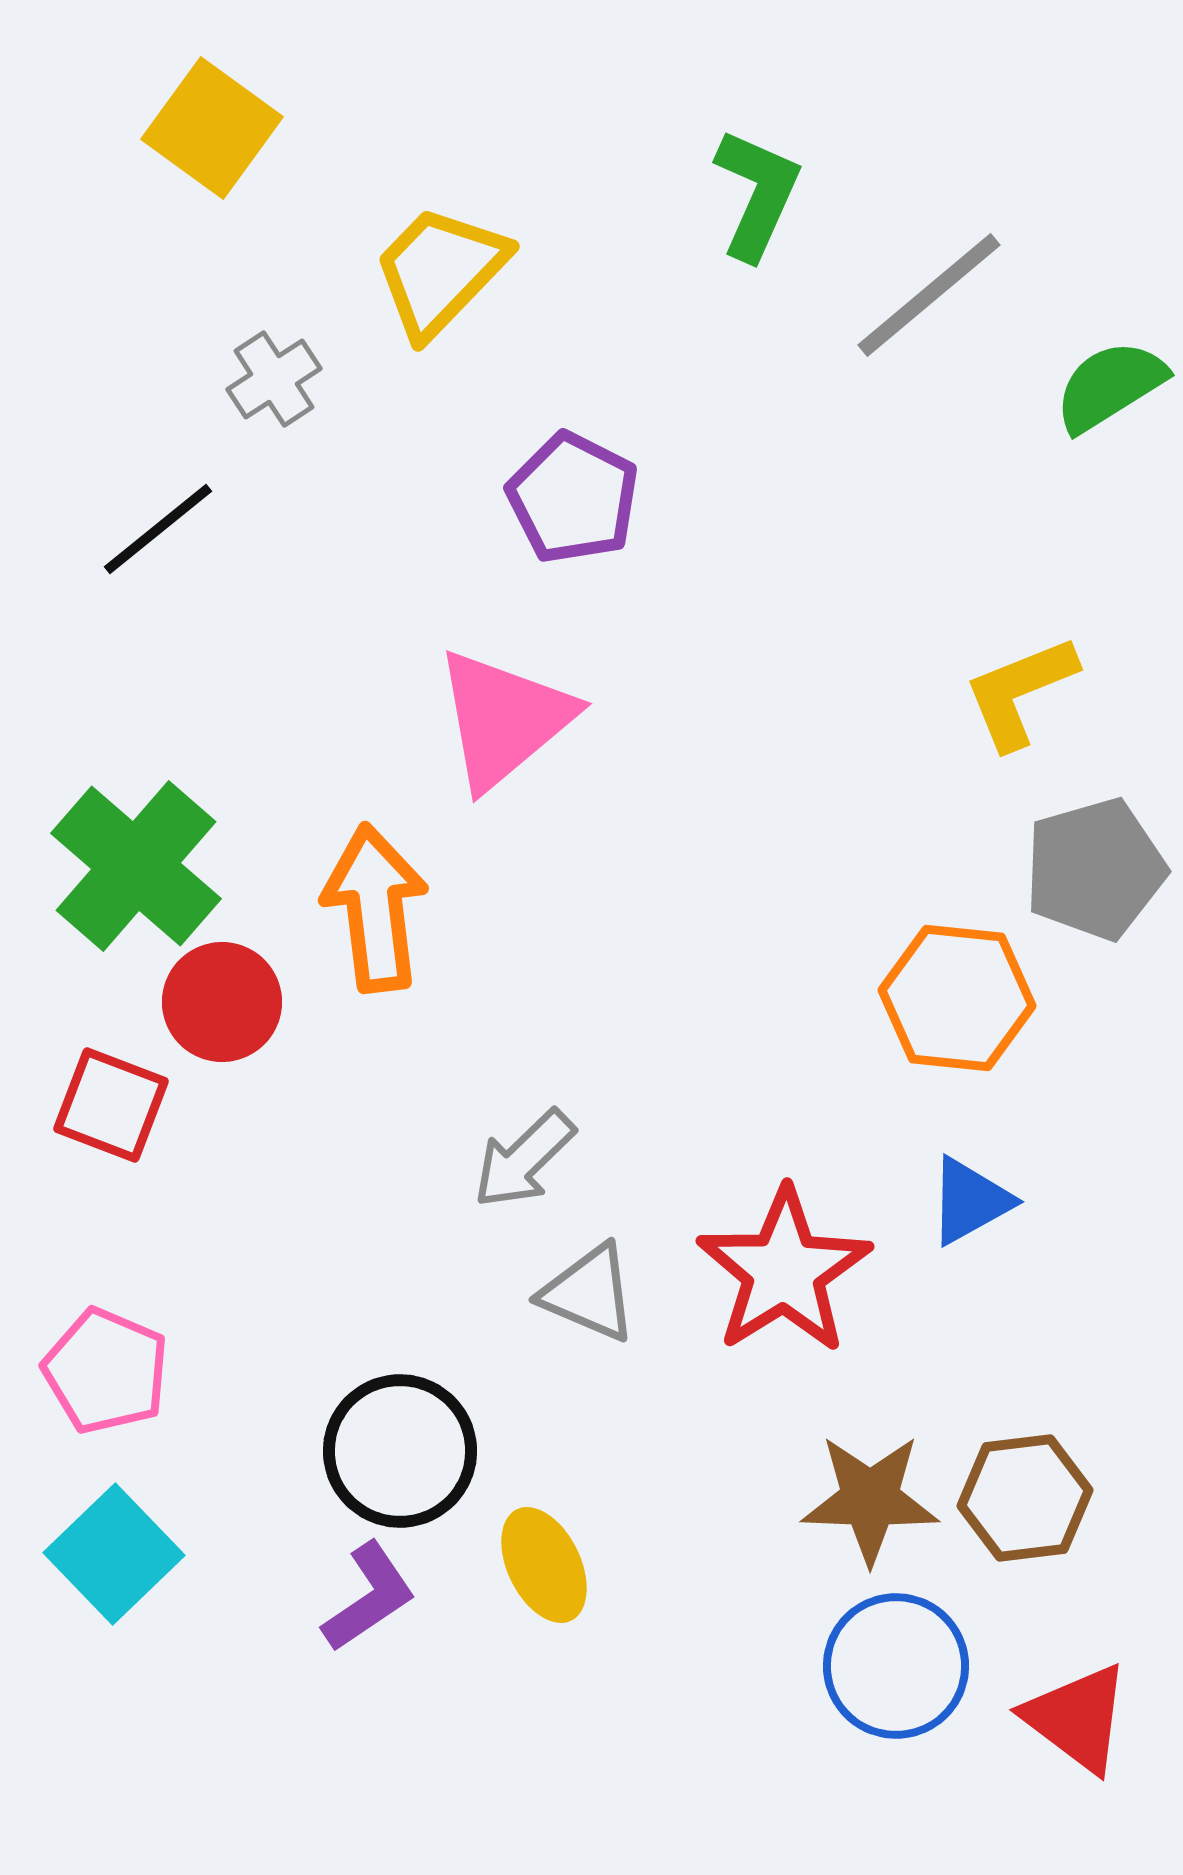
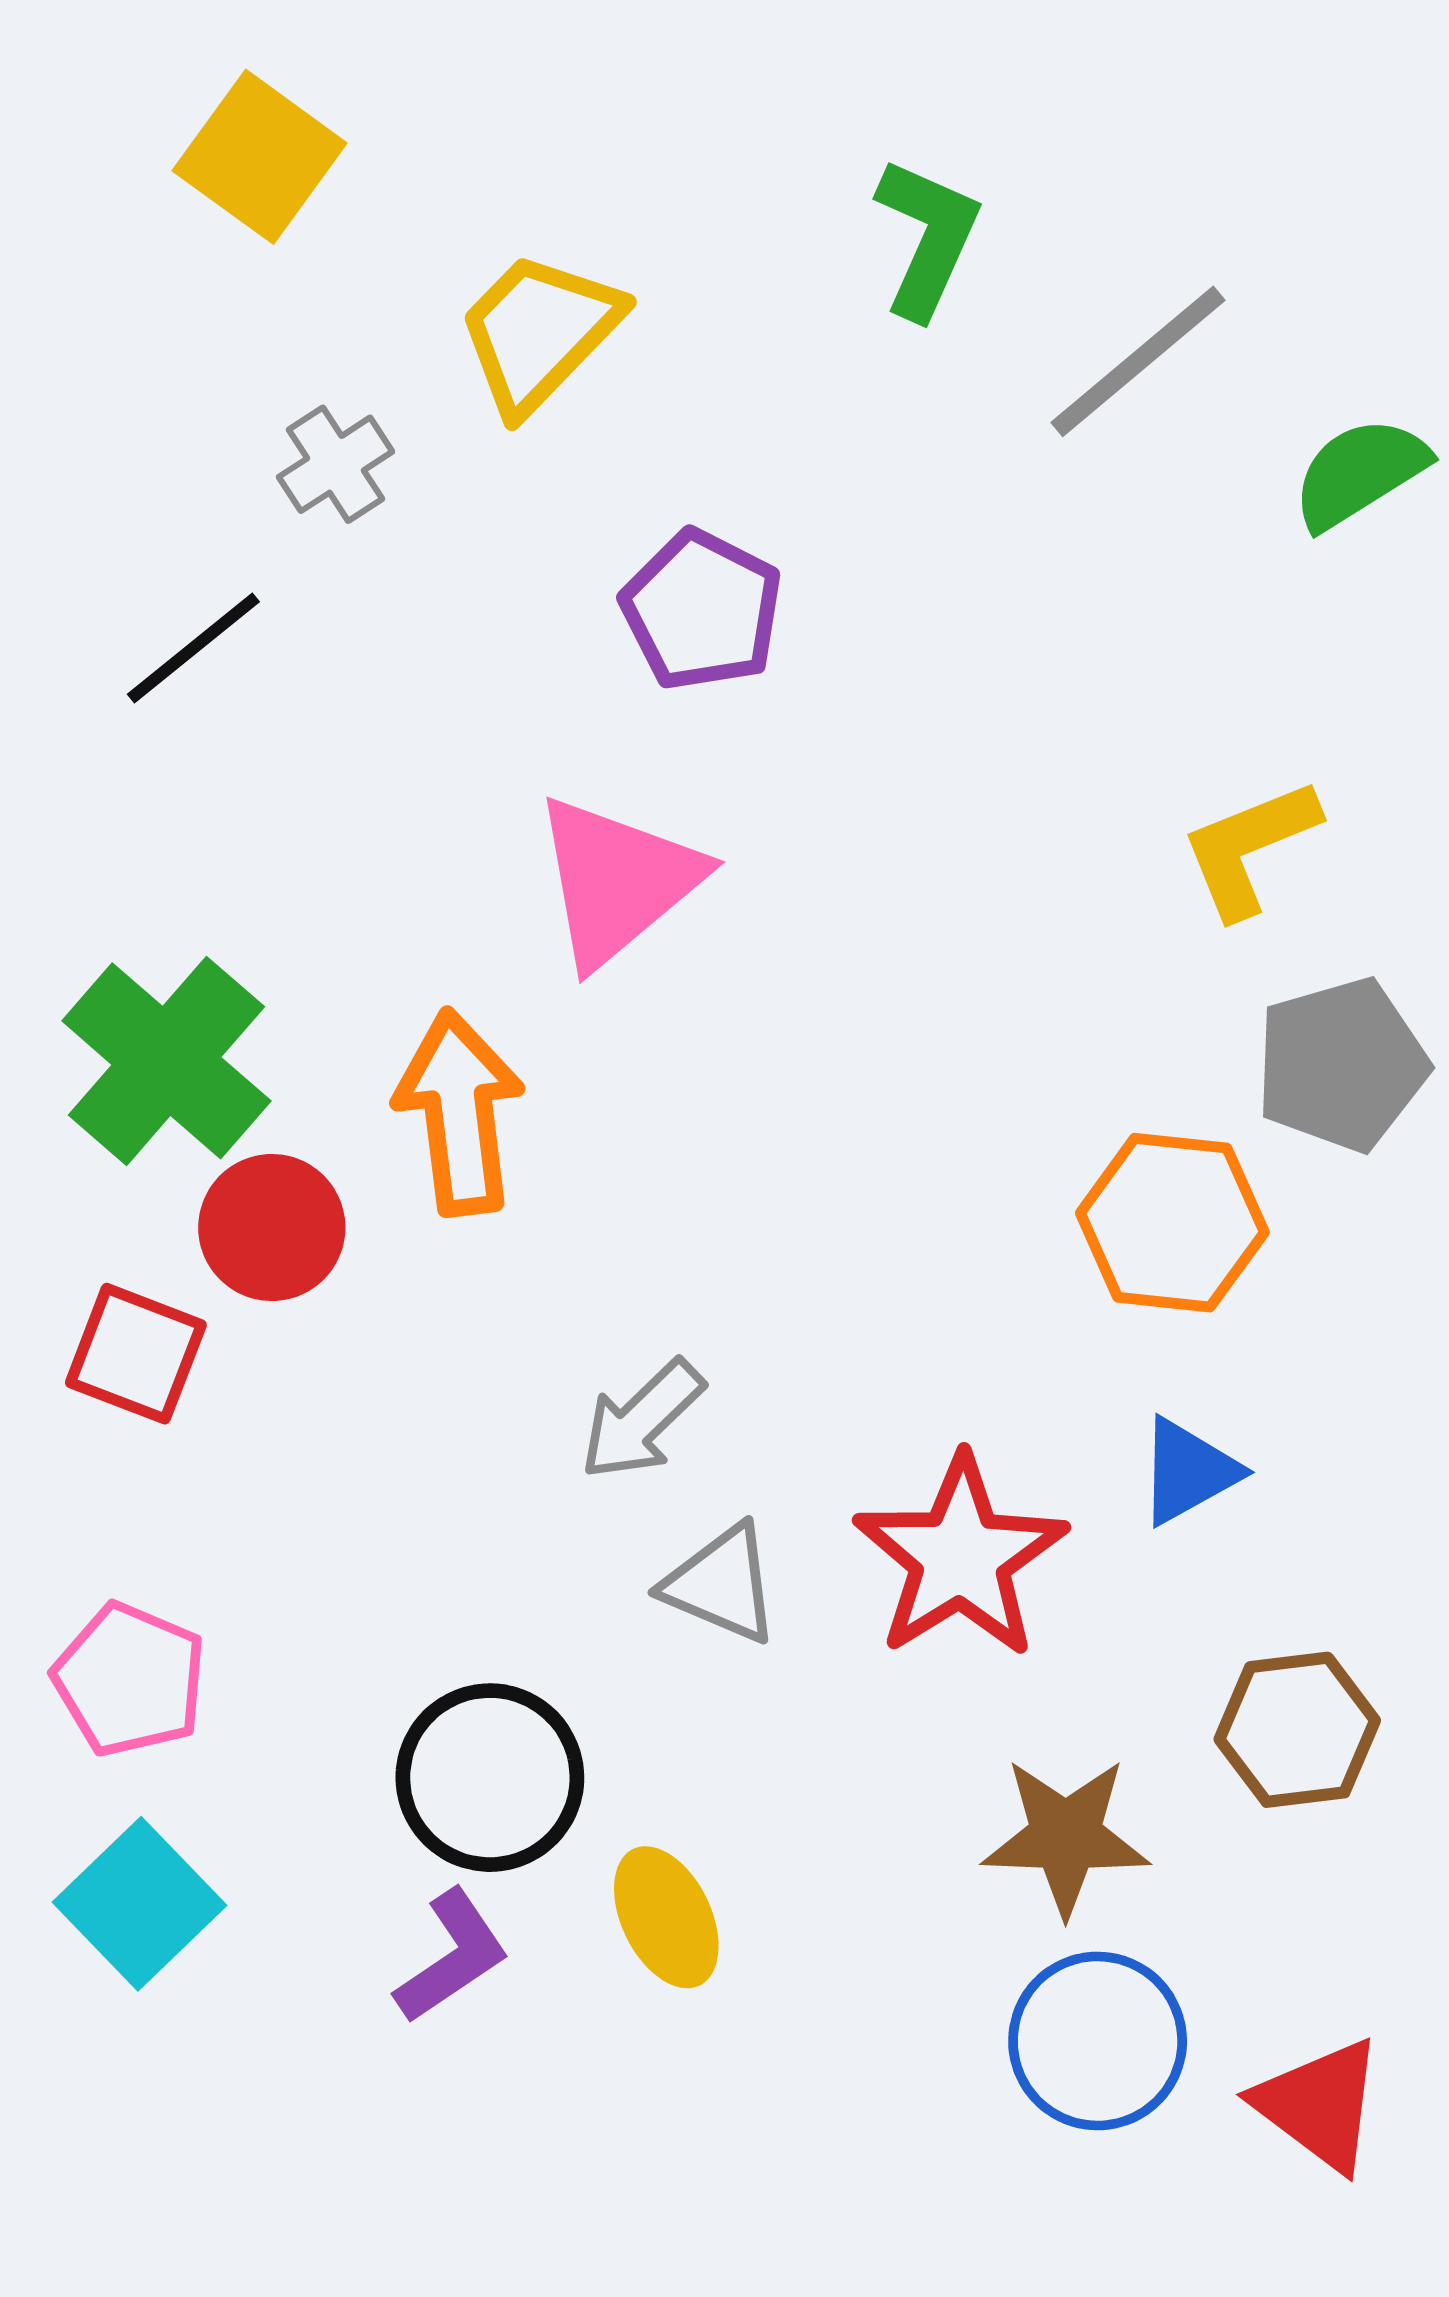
brown hexagon: (1025, 1498) -> (1297, 1730), moved

